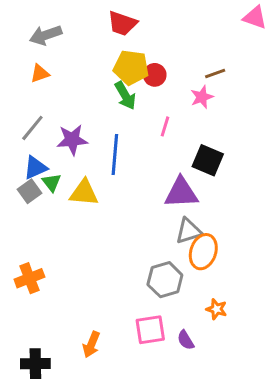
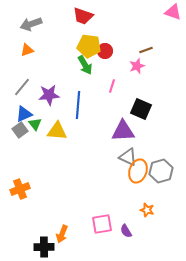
gray triangle: (189, 231) -> (128, 157), turned 42
gray hexagon: (165, 280) -> (161, 171), moved
black cross: (35, 364) -> (44, 247), moved

